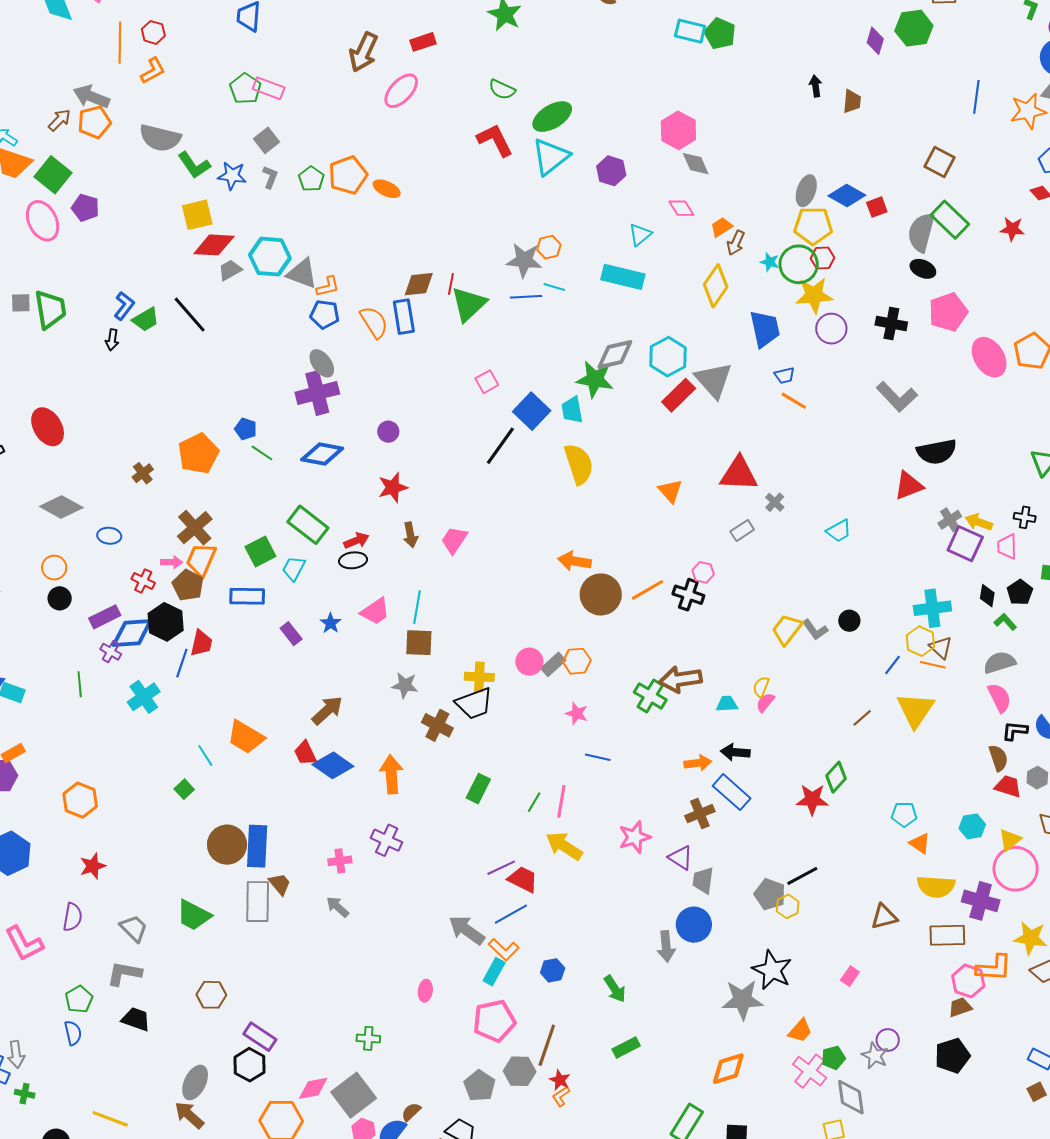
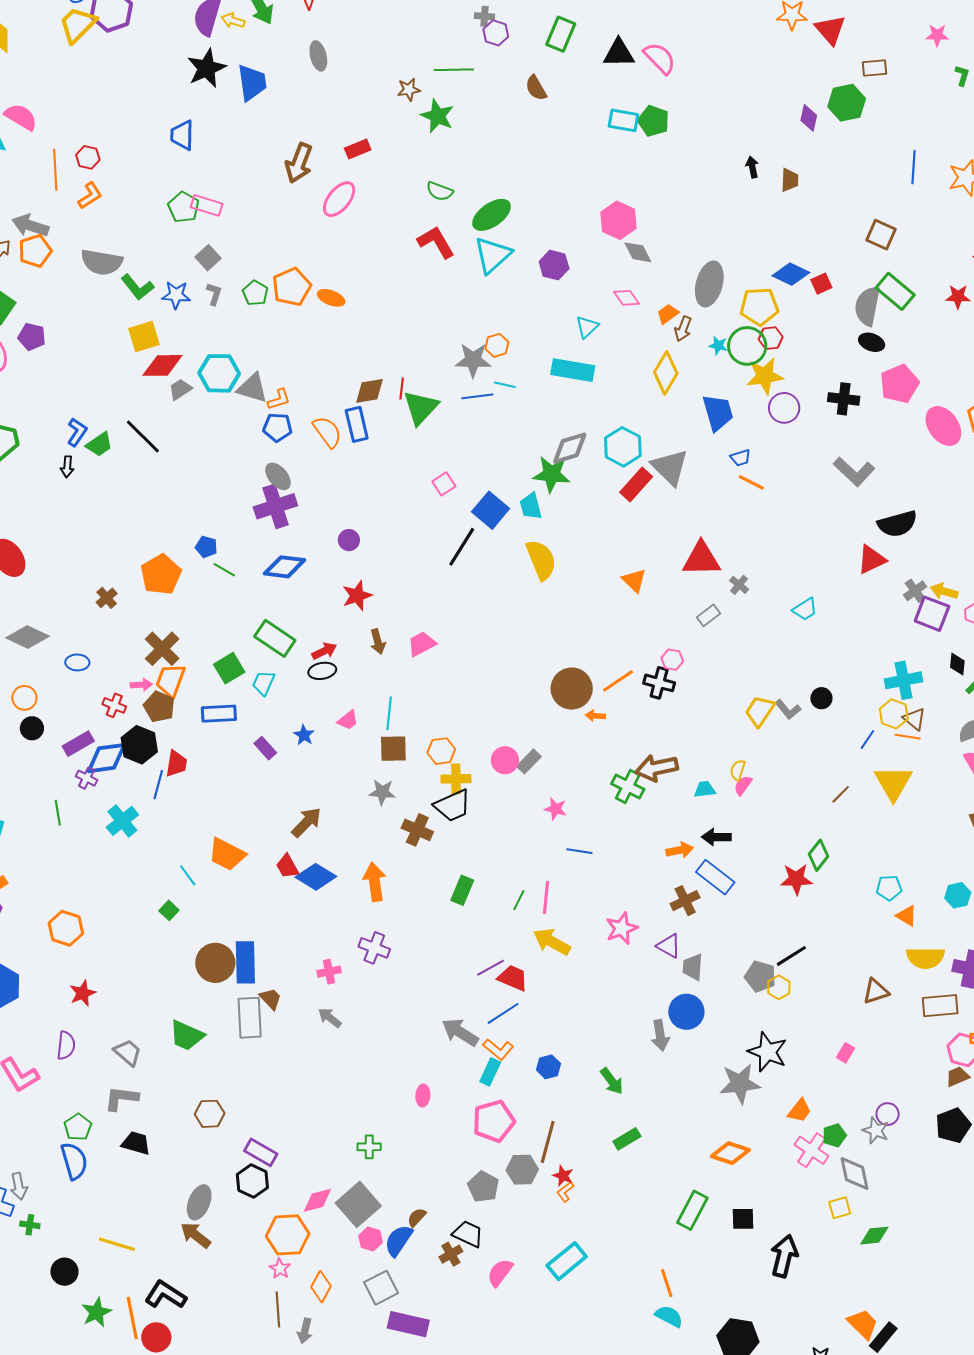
gray ellipse: (806, 191) -> (709, 284), moved, size x1.4
pink trapezoid: (454, 540) -> (422, 644), turned 32
orange arrow: (574, 561) -> (595, 716), moved, size x0.6
pink trapezoid: (375, 611) -> (348, 720), size x0.7
orange hexagon: (577, 661) -> (441, 751), moved
blue semicircle: (73, 1033) -> (74, 1161), size x1.5
orange diamond: (728, 1069) -> (730, 1153), turned 39

